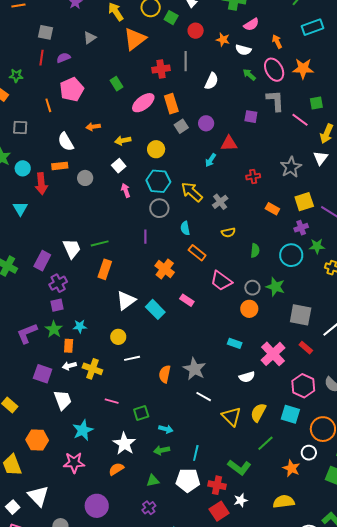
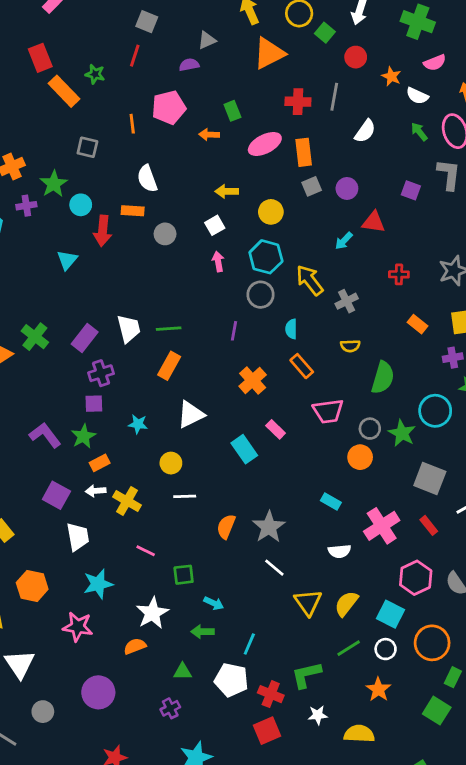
purple semicircle: (63, 58) -> (189, 65), moved
orange arrow: (93, 127) -> (209, 135), moved
green semicircle: (255, 251) -> (383, 378), size x1.6
cyan circle: (291, 255) -> (435, 411), moved
pink trapezoid: (221, 281) -> (328, 411), turned -55
cyan rectangle: (155, 309) -> (244, 449), moved
cyan star: (80, 326) -> (138, 424), moved
purple L-shape: (27, 333) -> (45, 435), turned 65
orange rectangle: (69, 346) -> (100, 463), turned 48
white circle: (309, 453) -> (386, 649), moved
green L-shape: (239, 467) -> (306, 675), turned 120
white star: (241, 500) -> (318, 715), moved

